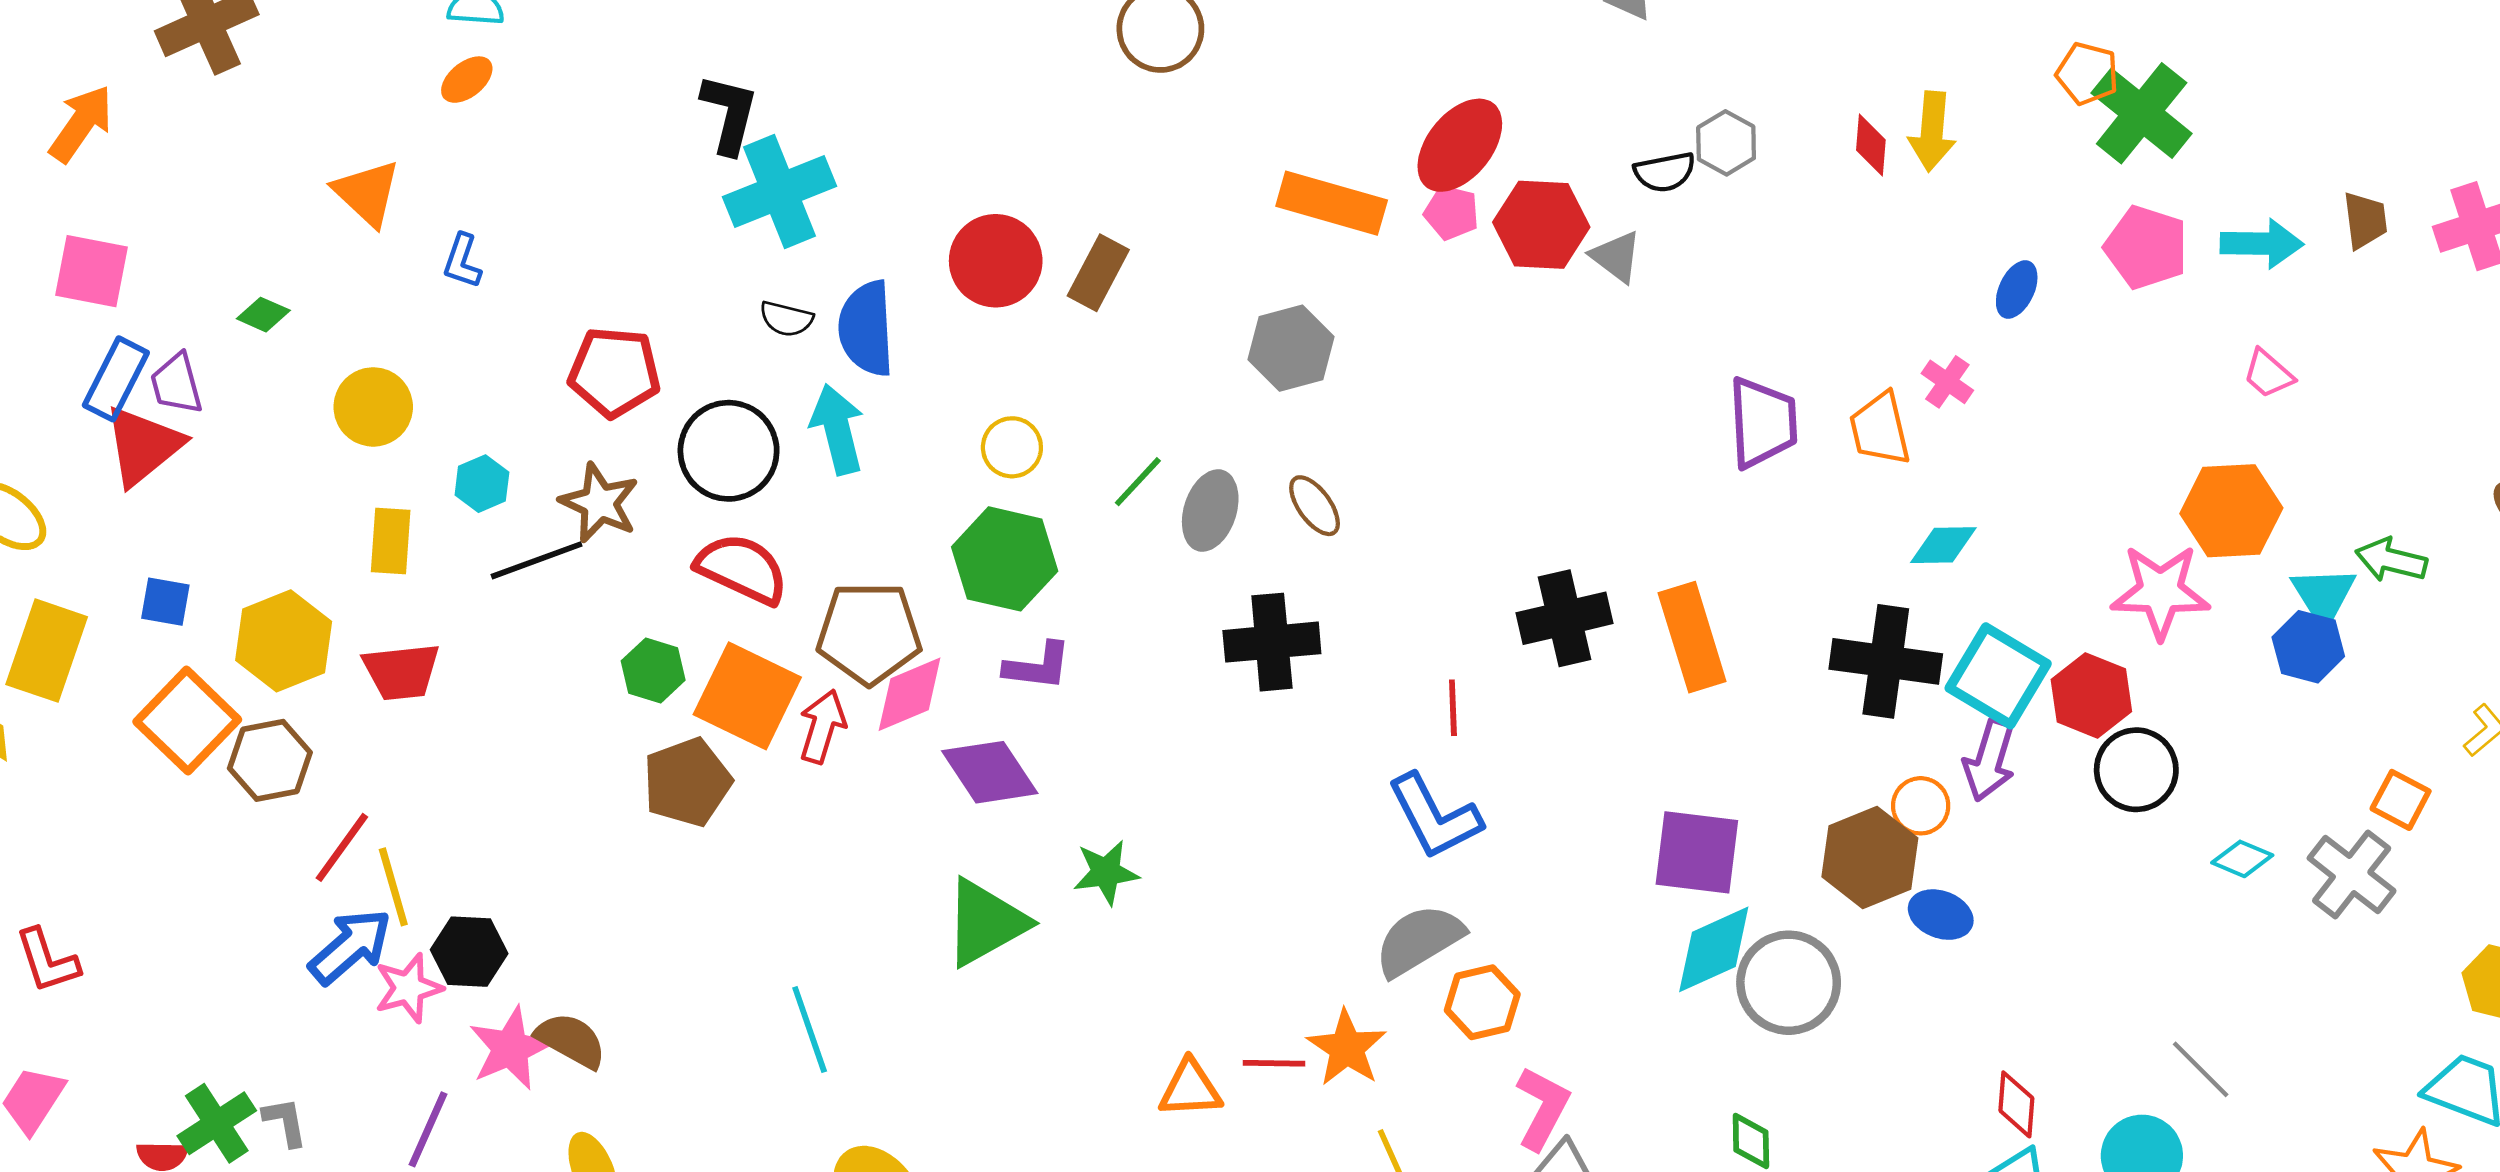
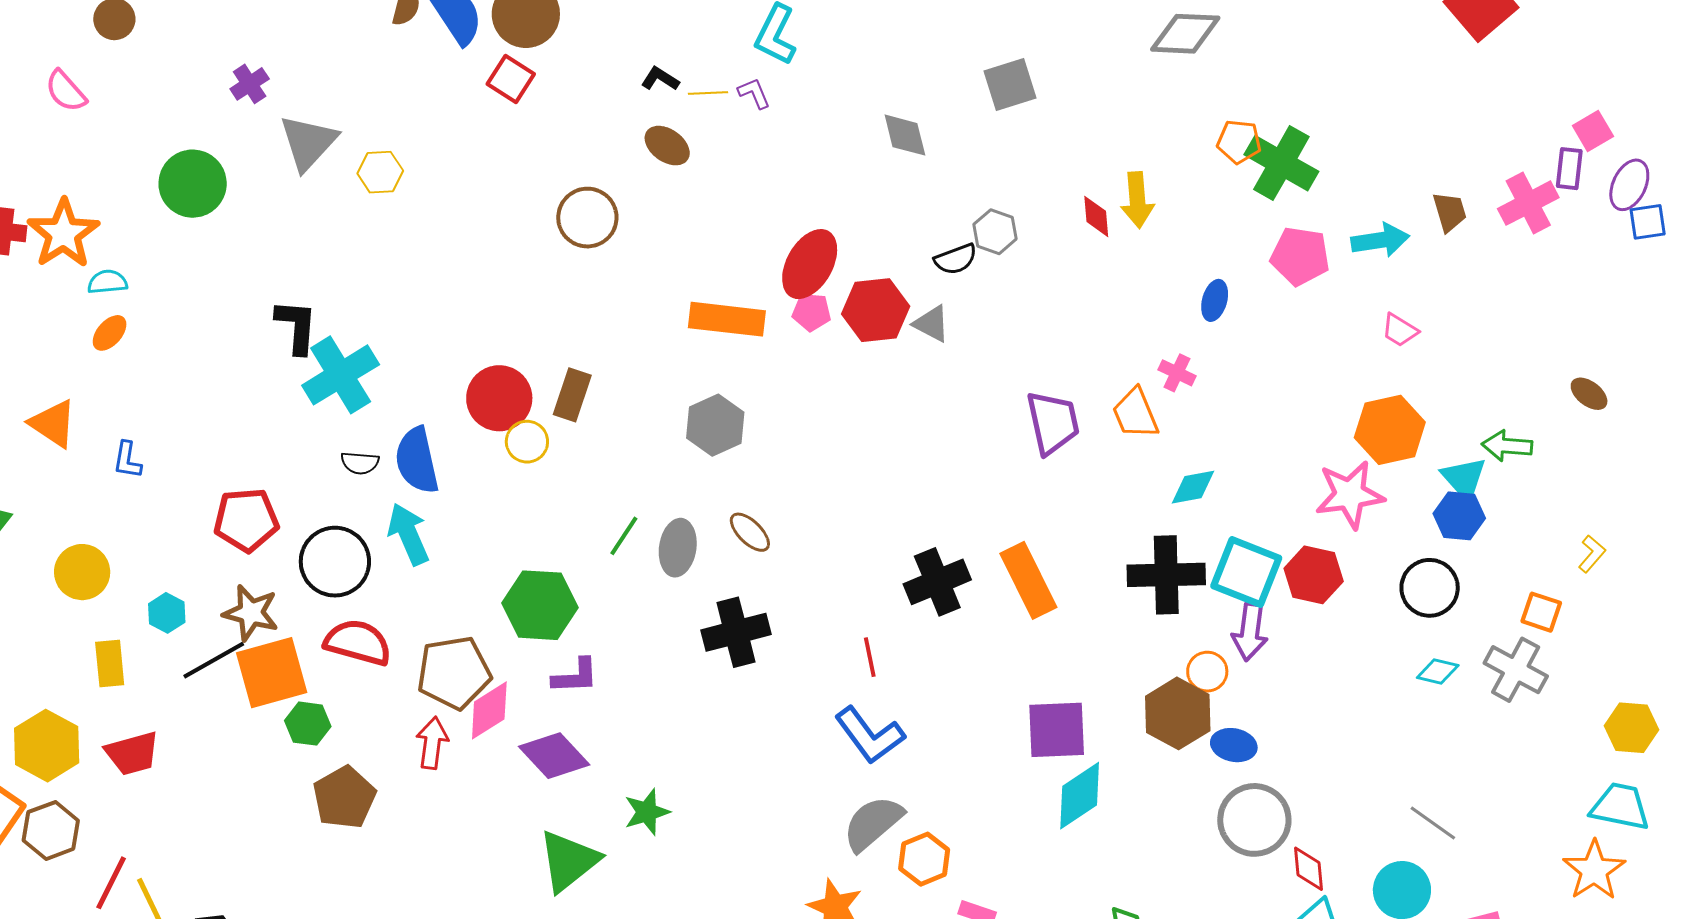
yellow circle: (1012, 447) -> (527, 442), moved
orange square: (747, 696) -> (272, 673), moved, turned -32
black circle: (2136, 770) -> (1430, 588), moved
gray circle: (1789, 983) -> (1254, 820), moved

